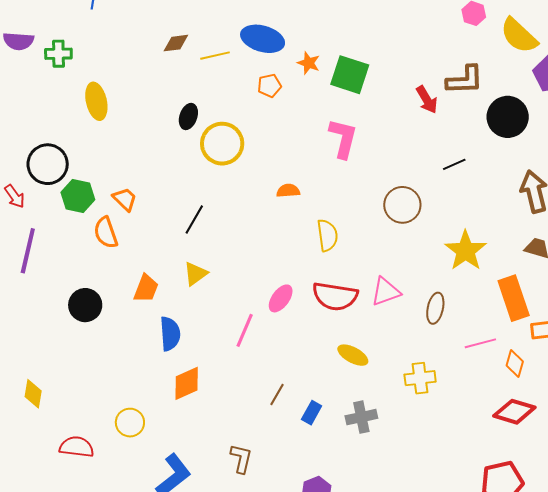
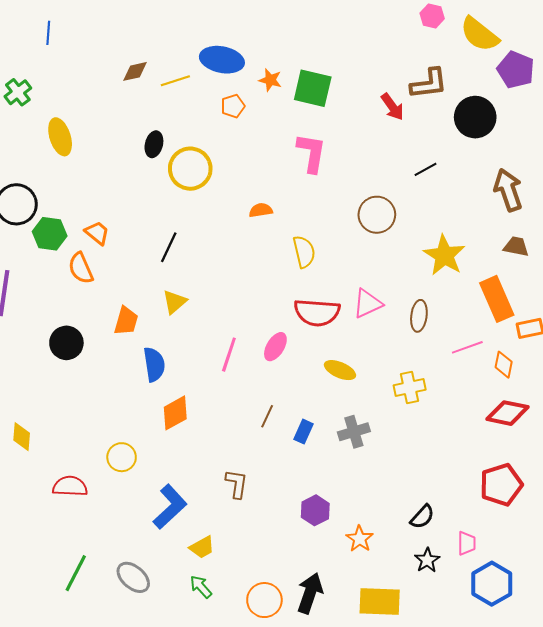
green cross: (58, 54) -> (18, 92), turned -32
pink ellipse: (281, 298) -> (275, 347), moved

